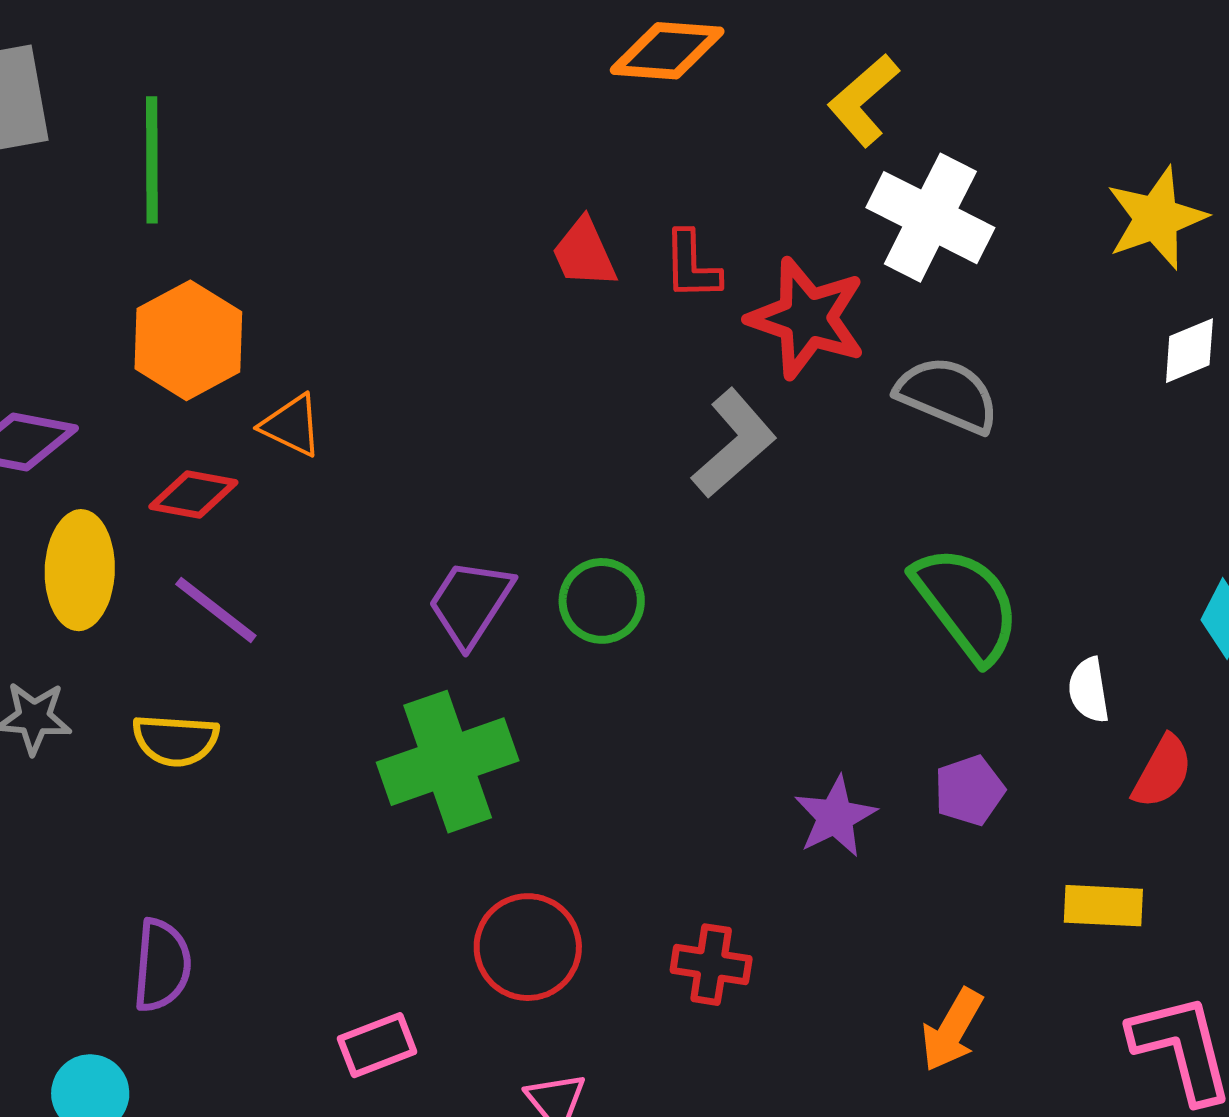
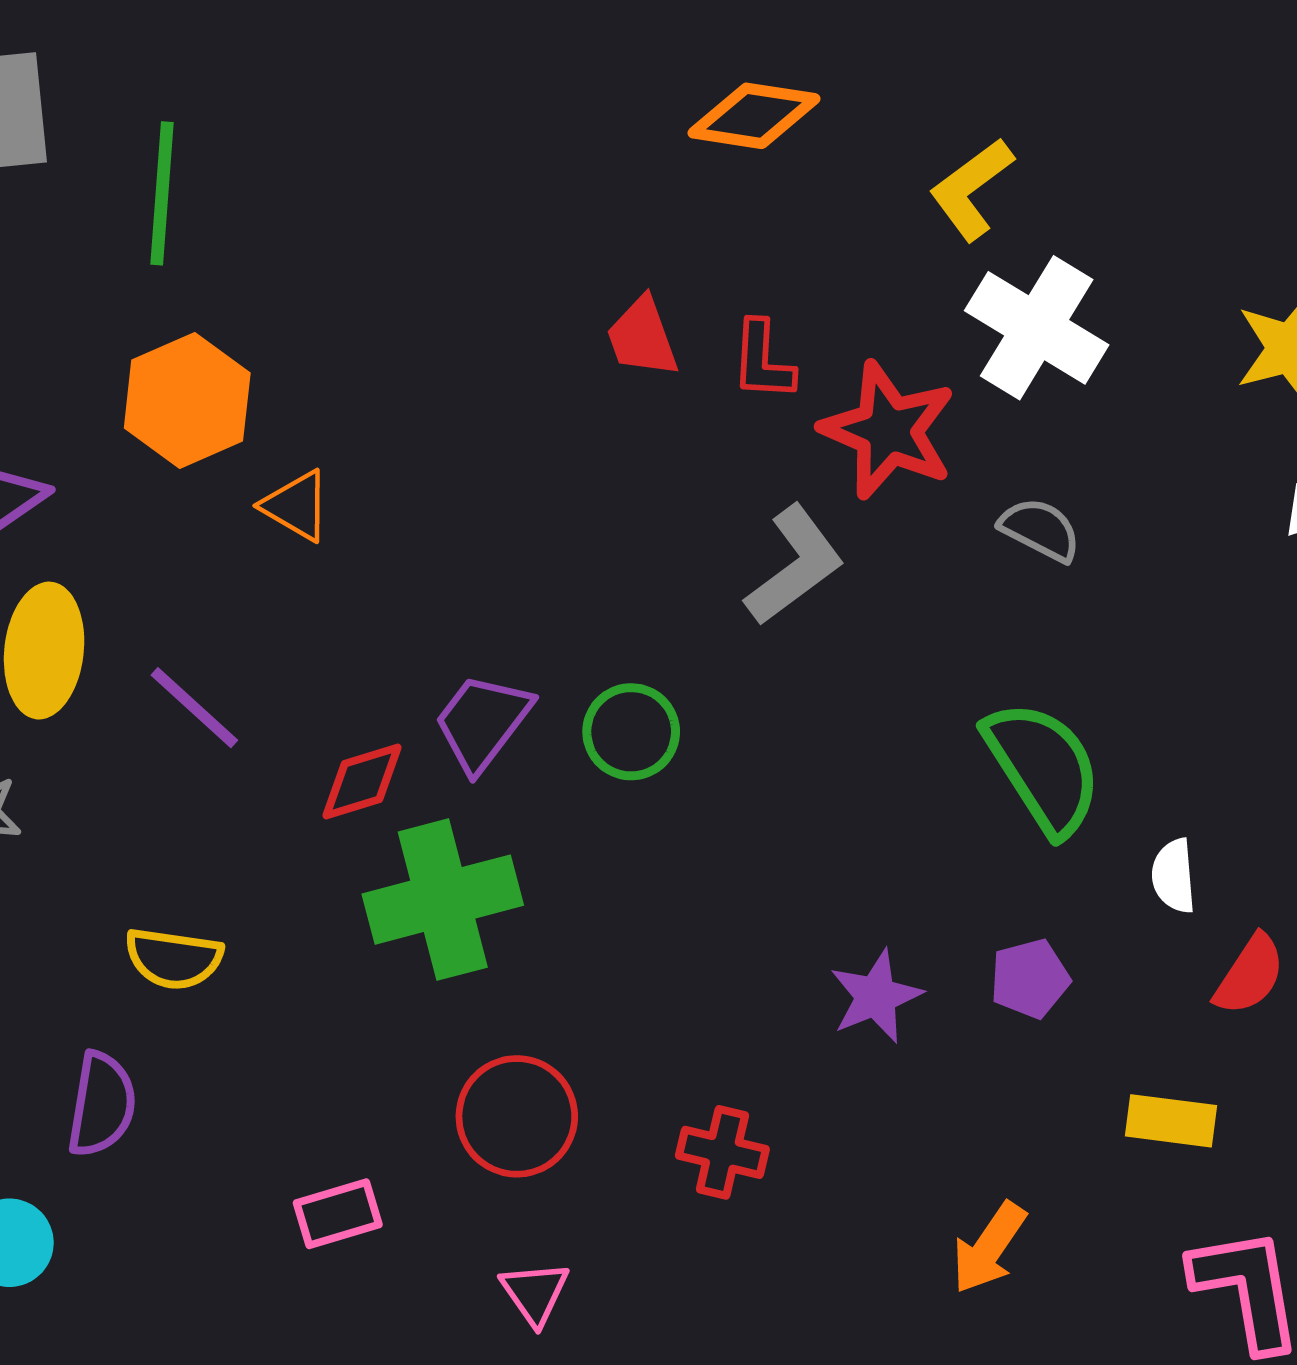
gray semicircle: (947, 395) -> (1040, 530), size x0.7
red diamond: (193, 495) -> (362, 782), moved, turned -32
yellow semicircle: (176, 740) -> (174, 958), moved

